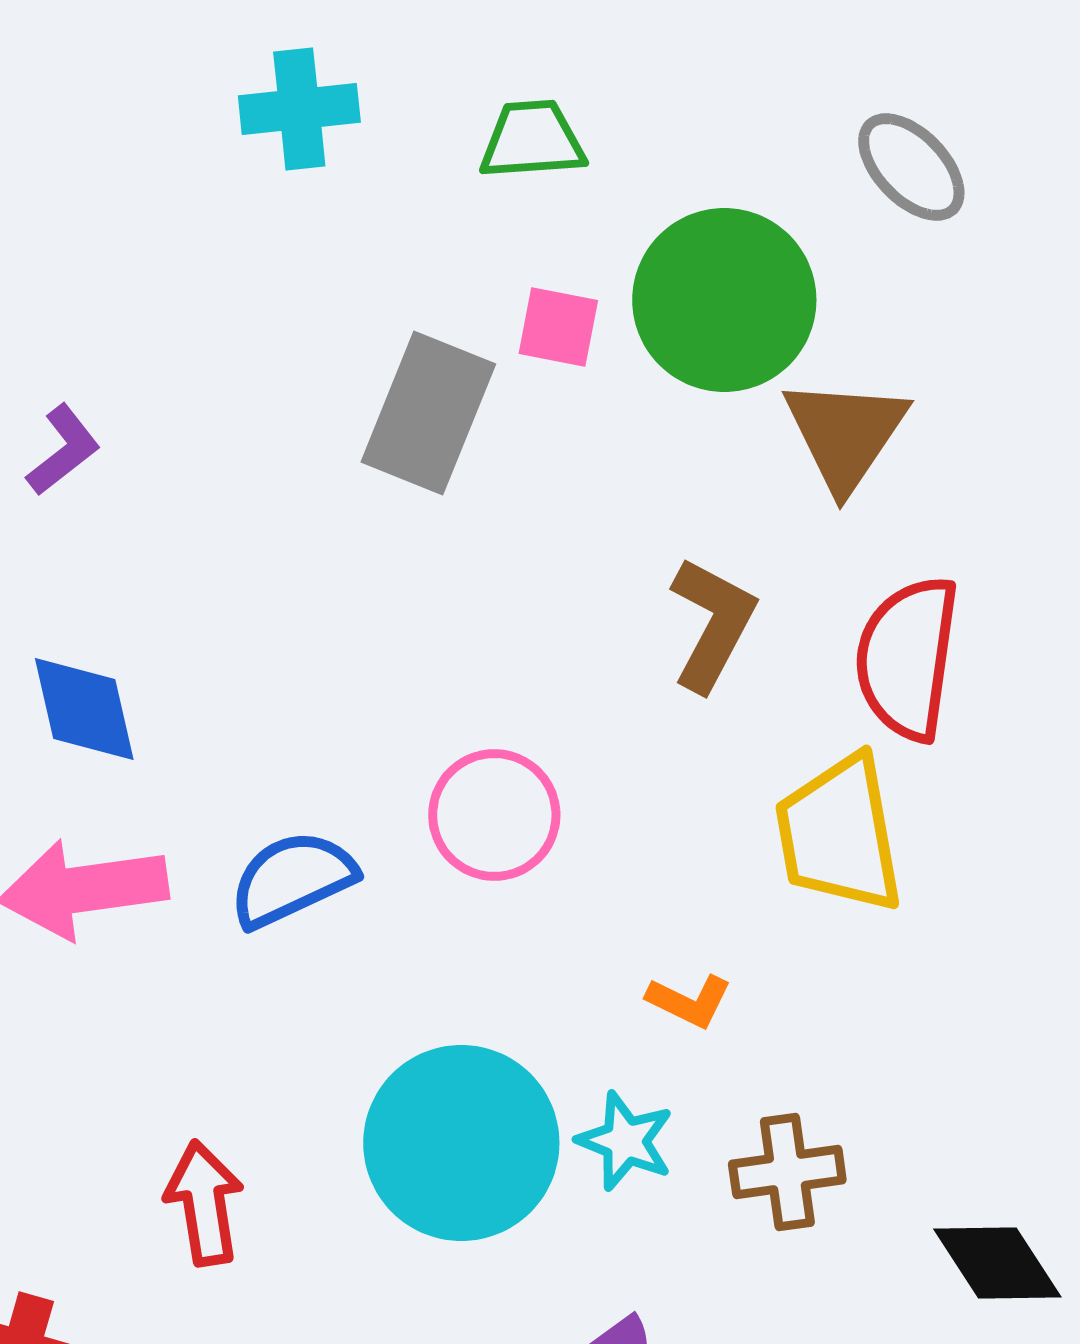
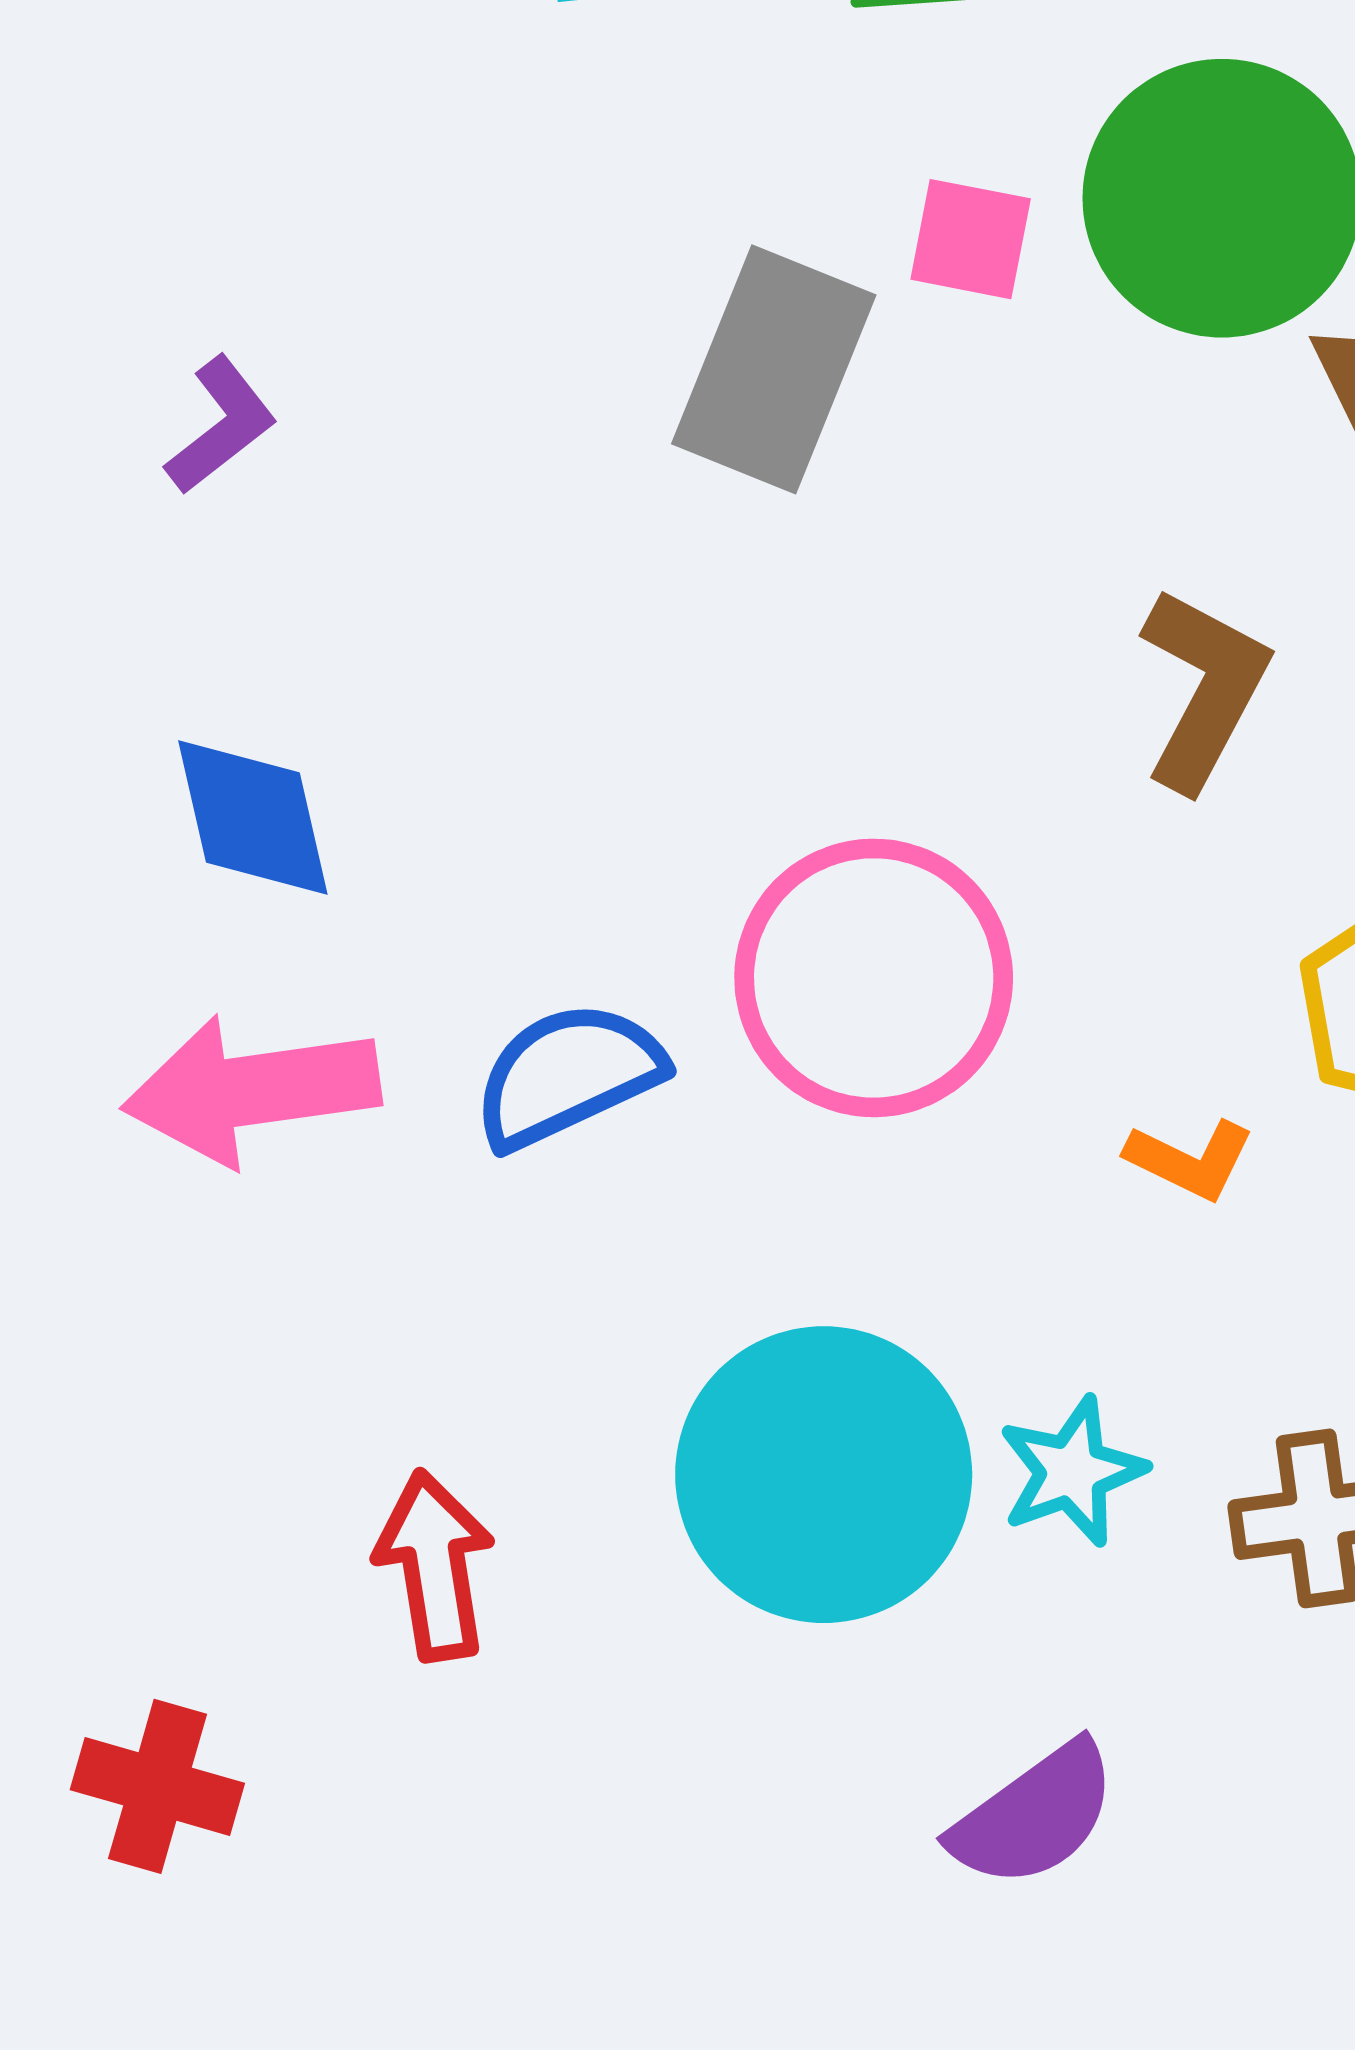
pink circle: (494, 815) -> (874, 978), size x1.4
orange L-shape: (689, 1001) -> (1190, 1160), moved
cyan star: (625, 1141) -> (1072, 1472), turned 30

